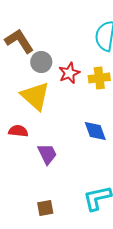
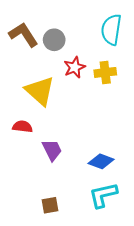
gray circle: (41, 62) -> (54, 40), moved
blue diamond: (95, 131) -> (101, 161), moved, turned -50

